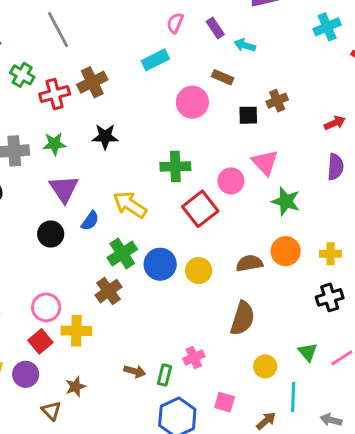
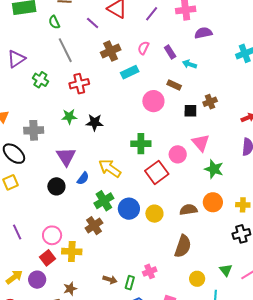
brown cross: (92, 82) -> (111, 51), moved
red cross: (55, 94) -> (79, 84), moved
green star: (54, 144) -> (69, 117), moved

